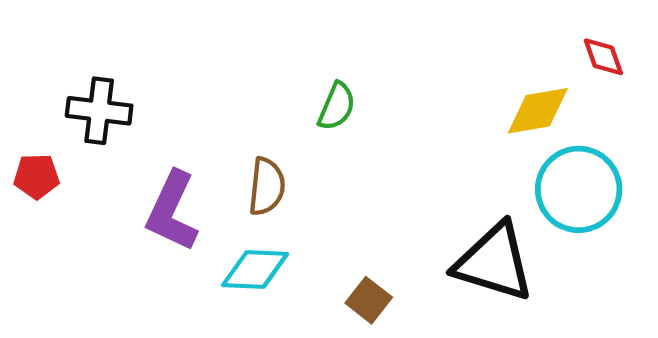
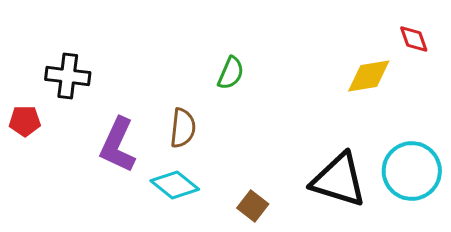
cyan circle: (579, 189) -> (412, 171), moved
cyan diamond: (255, 270) -> (175, 185), turned 36

